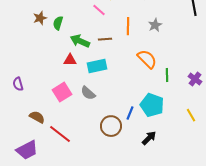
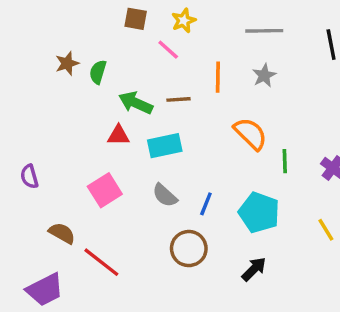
gray semicircle: (88, 93) -> (165, 195), moved
blue line: (130, 113) -> (206, 204), moved

